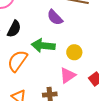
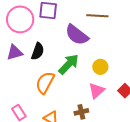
purple semicircle: (55, 17) -> (77, 35), size x1.4
green arrow: (43, 46) -> (69, 64), turned 135

